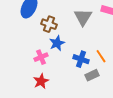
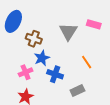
orange line: (101, 56) -> (87, 62), moved
blue cross: (81, 59) -> (55, 74), moved

